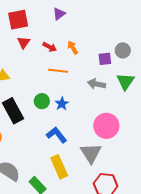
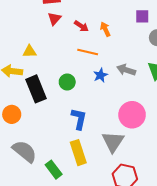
purple square: (105, 59) -> (142, 16), moved
blue star: (62, 104) -> (100, 75), moved
blue L-shape: (57, 135) -> (79, 119), turned 45

